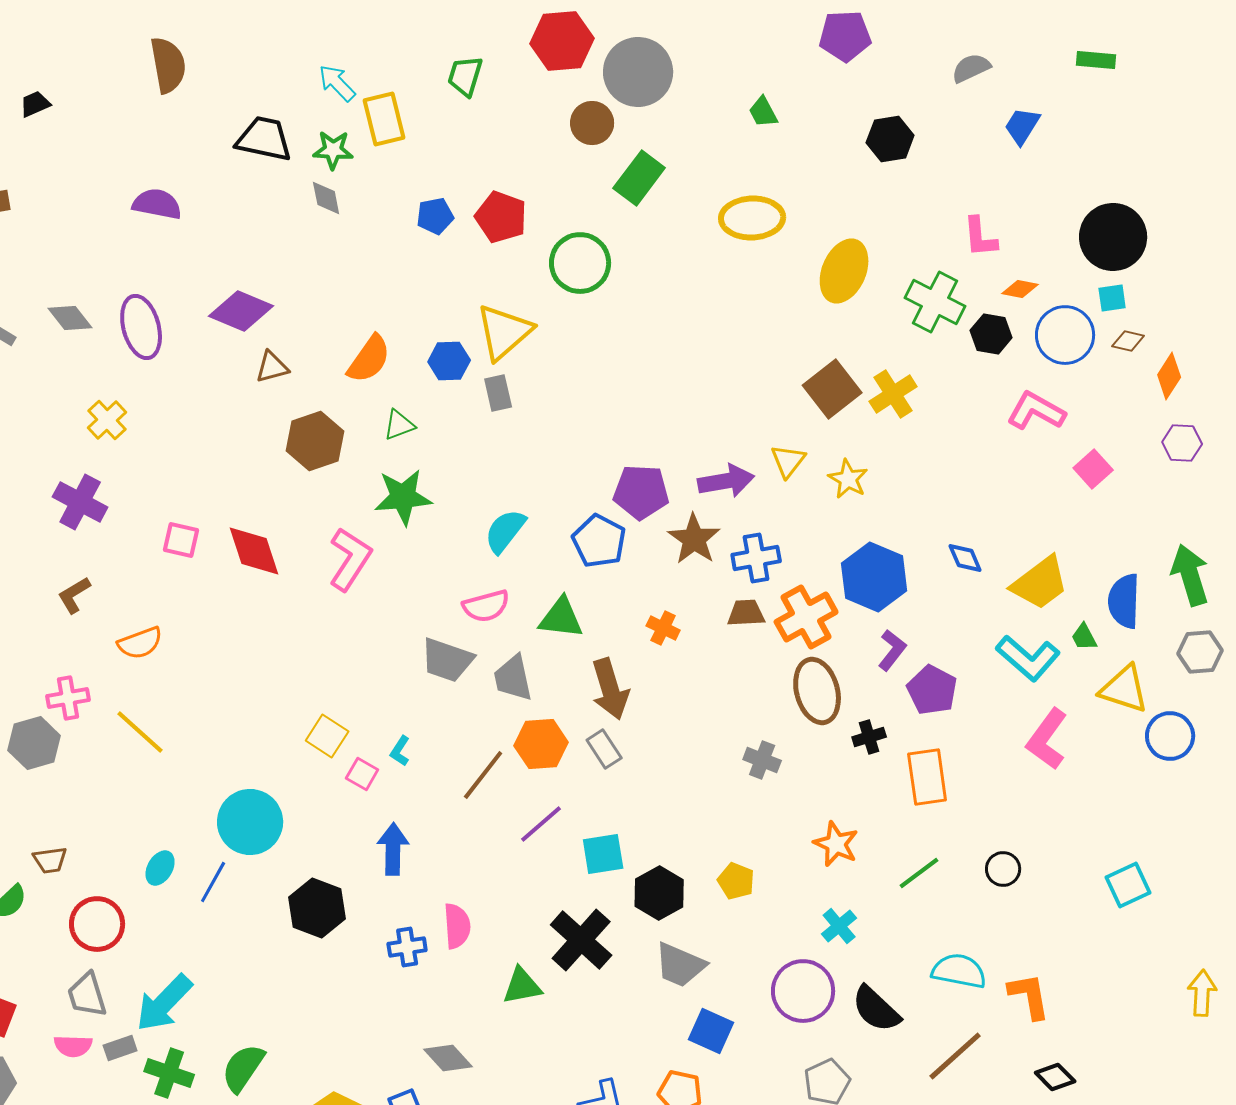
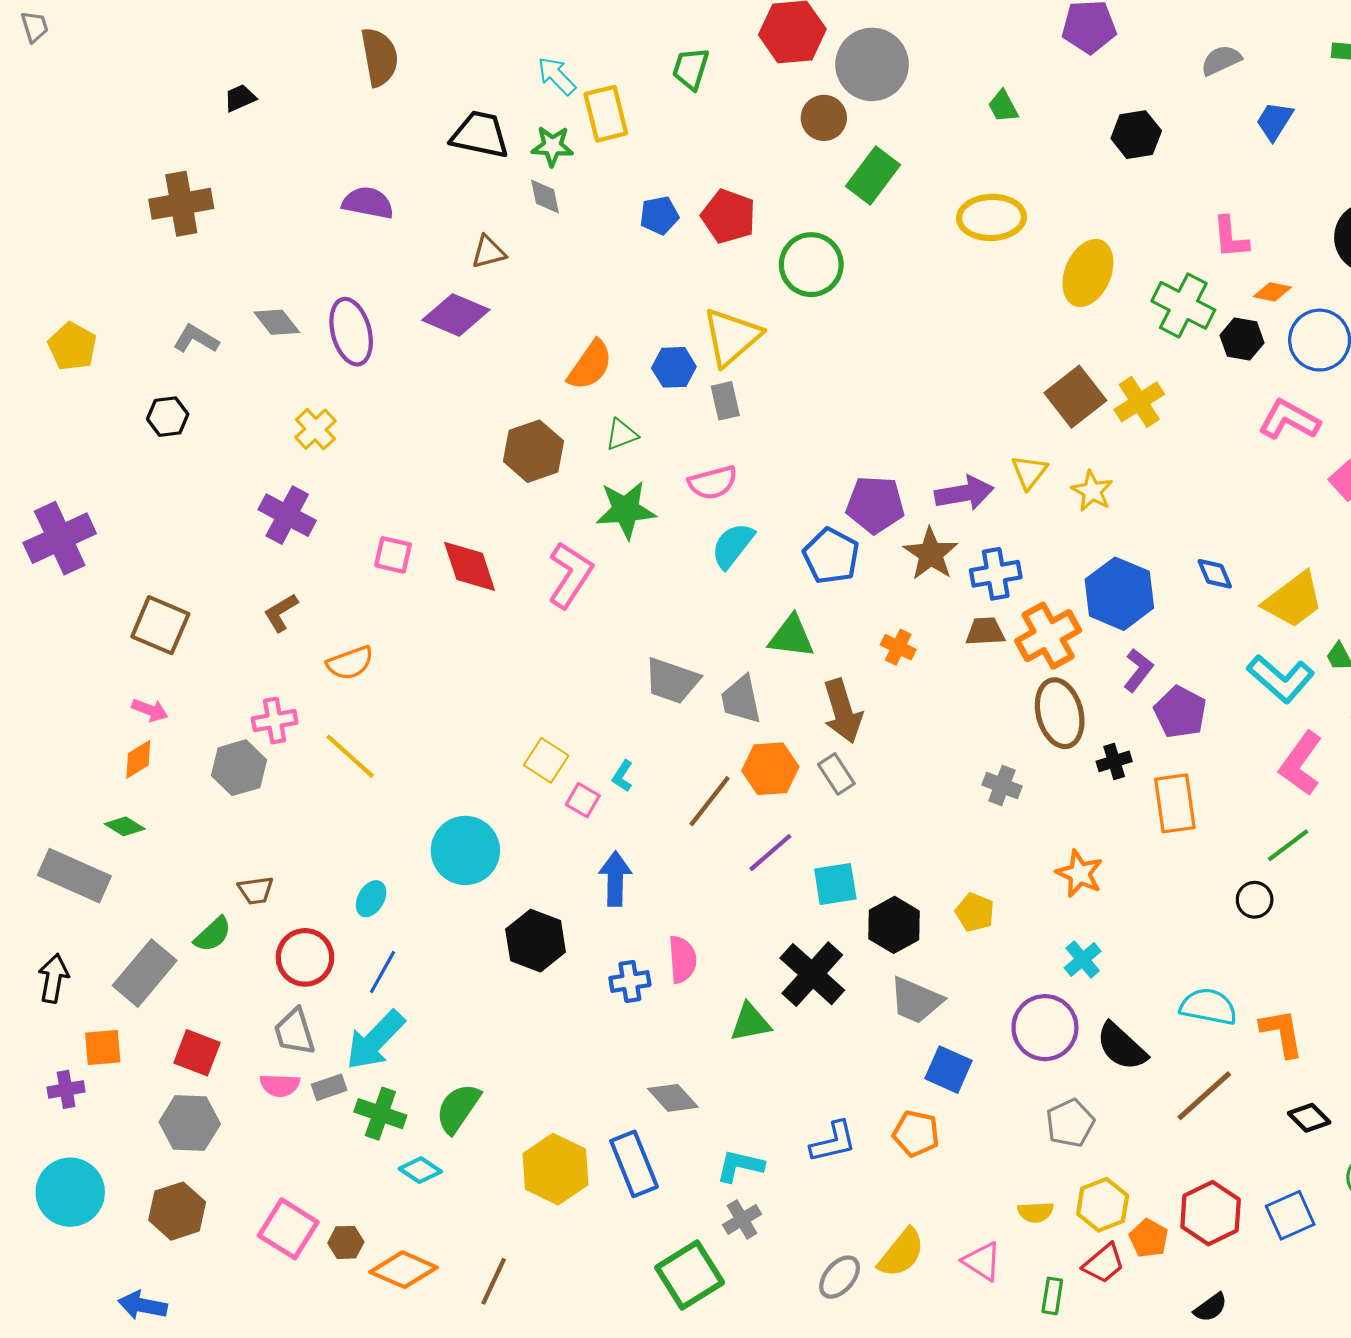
brown triangle: (272, 367) -> (488, 252), moved
pink semicircle: (486, 606) -> (713, 483), moved
green line: (919, 873) -> (1288, 845), moved
blue line: (213, 882) -> (383, 972), moved

